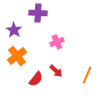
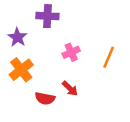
orange line: (87, 75) -> (109, 57), moved
red semicircle: (36, 79) -> (45, 98), turned 63

